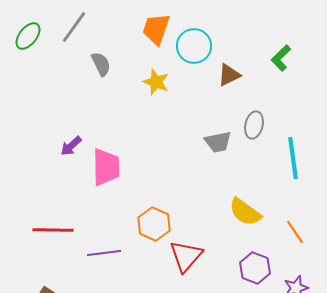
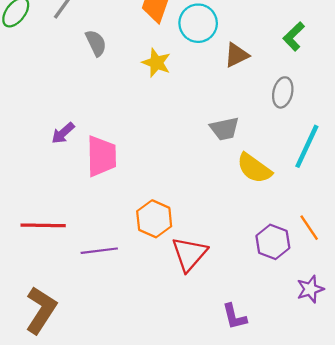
gray ellipse: (254, 125) -> (283, 92), moved
cyan line: (293, 158) -> (307, 146), turned 33
yellow semicircle: (245, 212) -> (254, 168), moved
purple hexagon: (255, 268) -> (273, 242), moved

